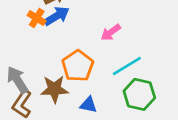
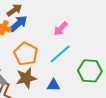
orange pentagon: (78, 66) -> (26, 54), moved
cyan line: (127, 66) -> (60, 54), moved

